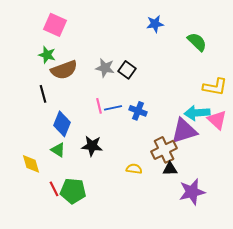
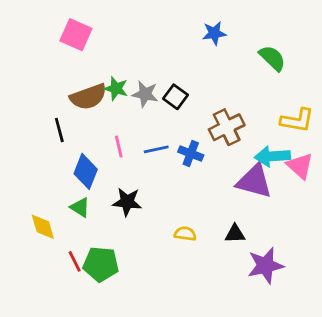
green star: (47, 55) -> (116, 89), moved
pink line: (99, 106) -> (119, 147), moved
purple triangle: (184, 131) -> (254, 181), turned 32
brown cross: (164, 150) -> (227, 127), moved

